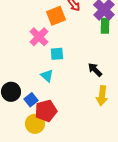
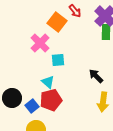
orange square: (56, 16) -> (57, 22), turned -30
red pentagon: (46, 111) -> (51, 100), moved

